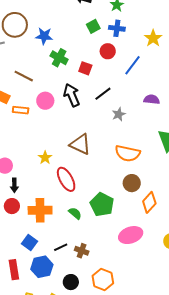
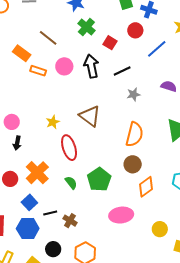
orange semicircle: (128, 153) -> (134, 134), turned -100
red circle: (12, 206) -> (10, 179), moved
orange cross: (40, 210) -> (37, 173), turned 35
blue square: (29, 243) -> (29, 202), moved

